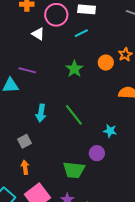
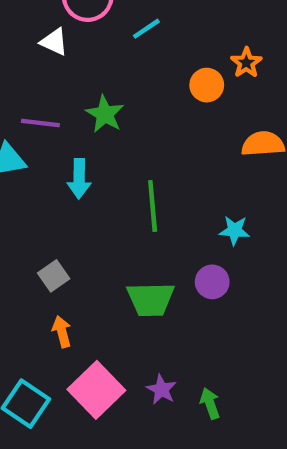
green star: (74, 69) -> (105, 114), moved
cyan arrow: (41, 113) -> (79, 179), moved
green line: (74, 115) -> (153, 206), turned 40
green trapezoid: (74, 170) -> (151, 299), moved

